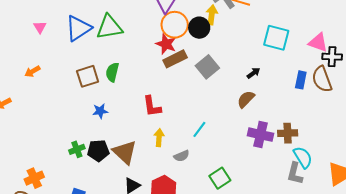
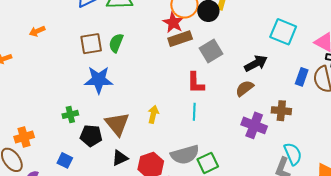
black arrow: (254, 73) -> (256, 63), size x1.6
red L-shape: (152, 106) -> (196, 83), moved
blue star: (100, 111) -> (99, 80), size x1.8
cyan line: (199, 129) -> (194, 112), turned -42
brown cross: (288, 133) -> (281, 111), moved
black pentagon: (98, 151) -> (91, 136), moved
gray semicircle: (182, 156) -> (185, 155), moved, size x1.8

